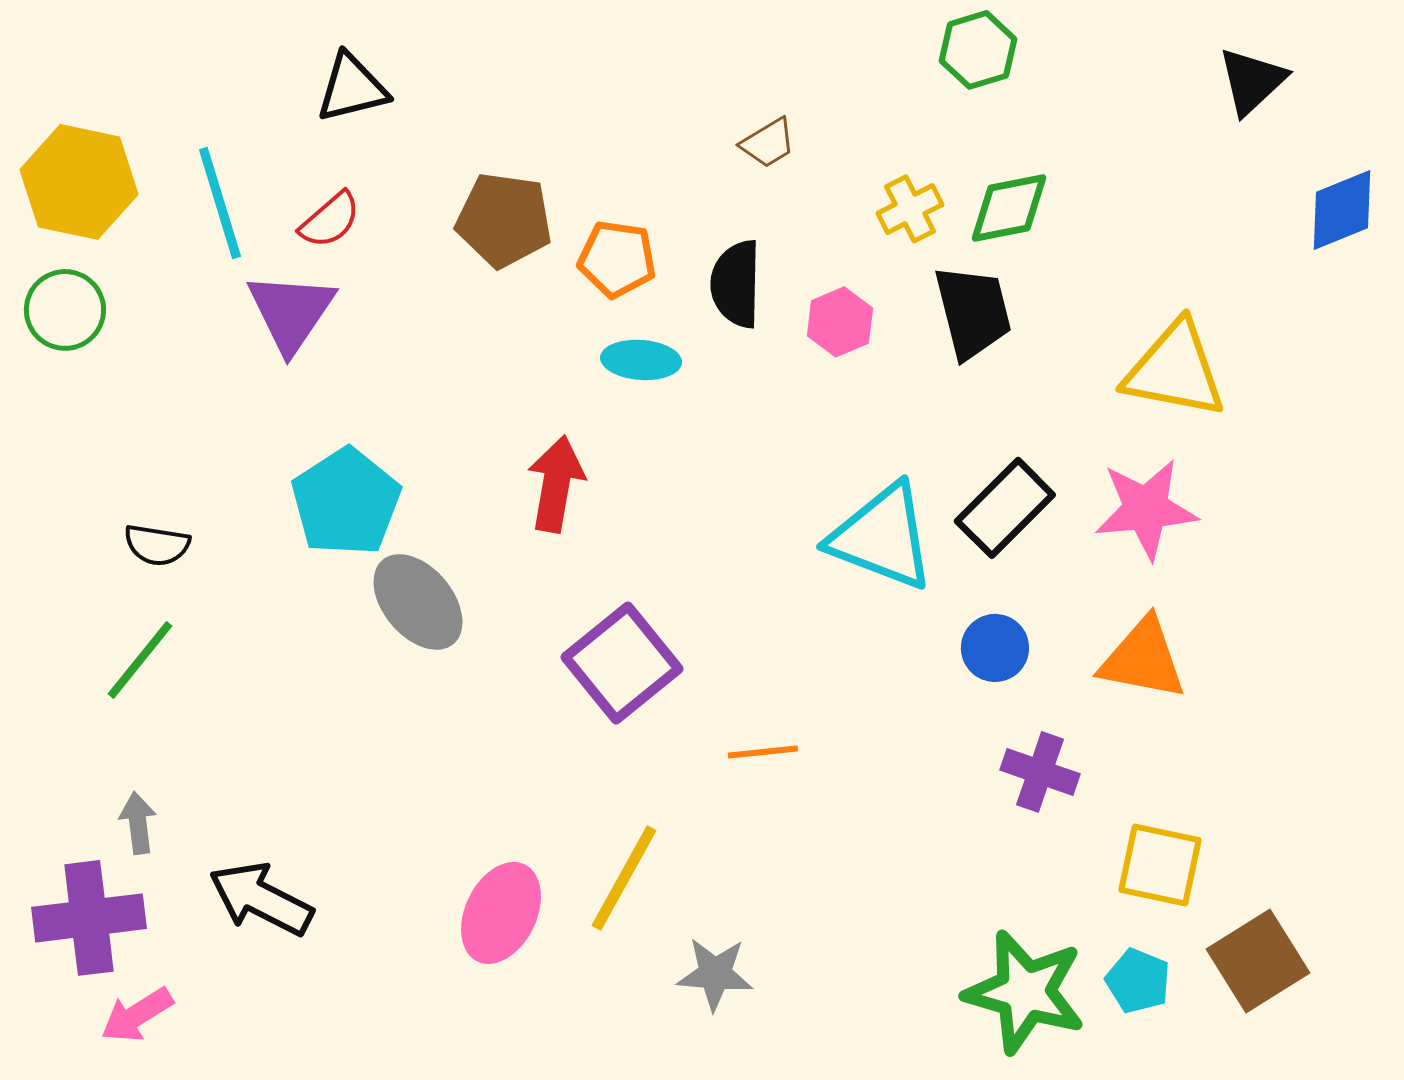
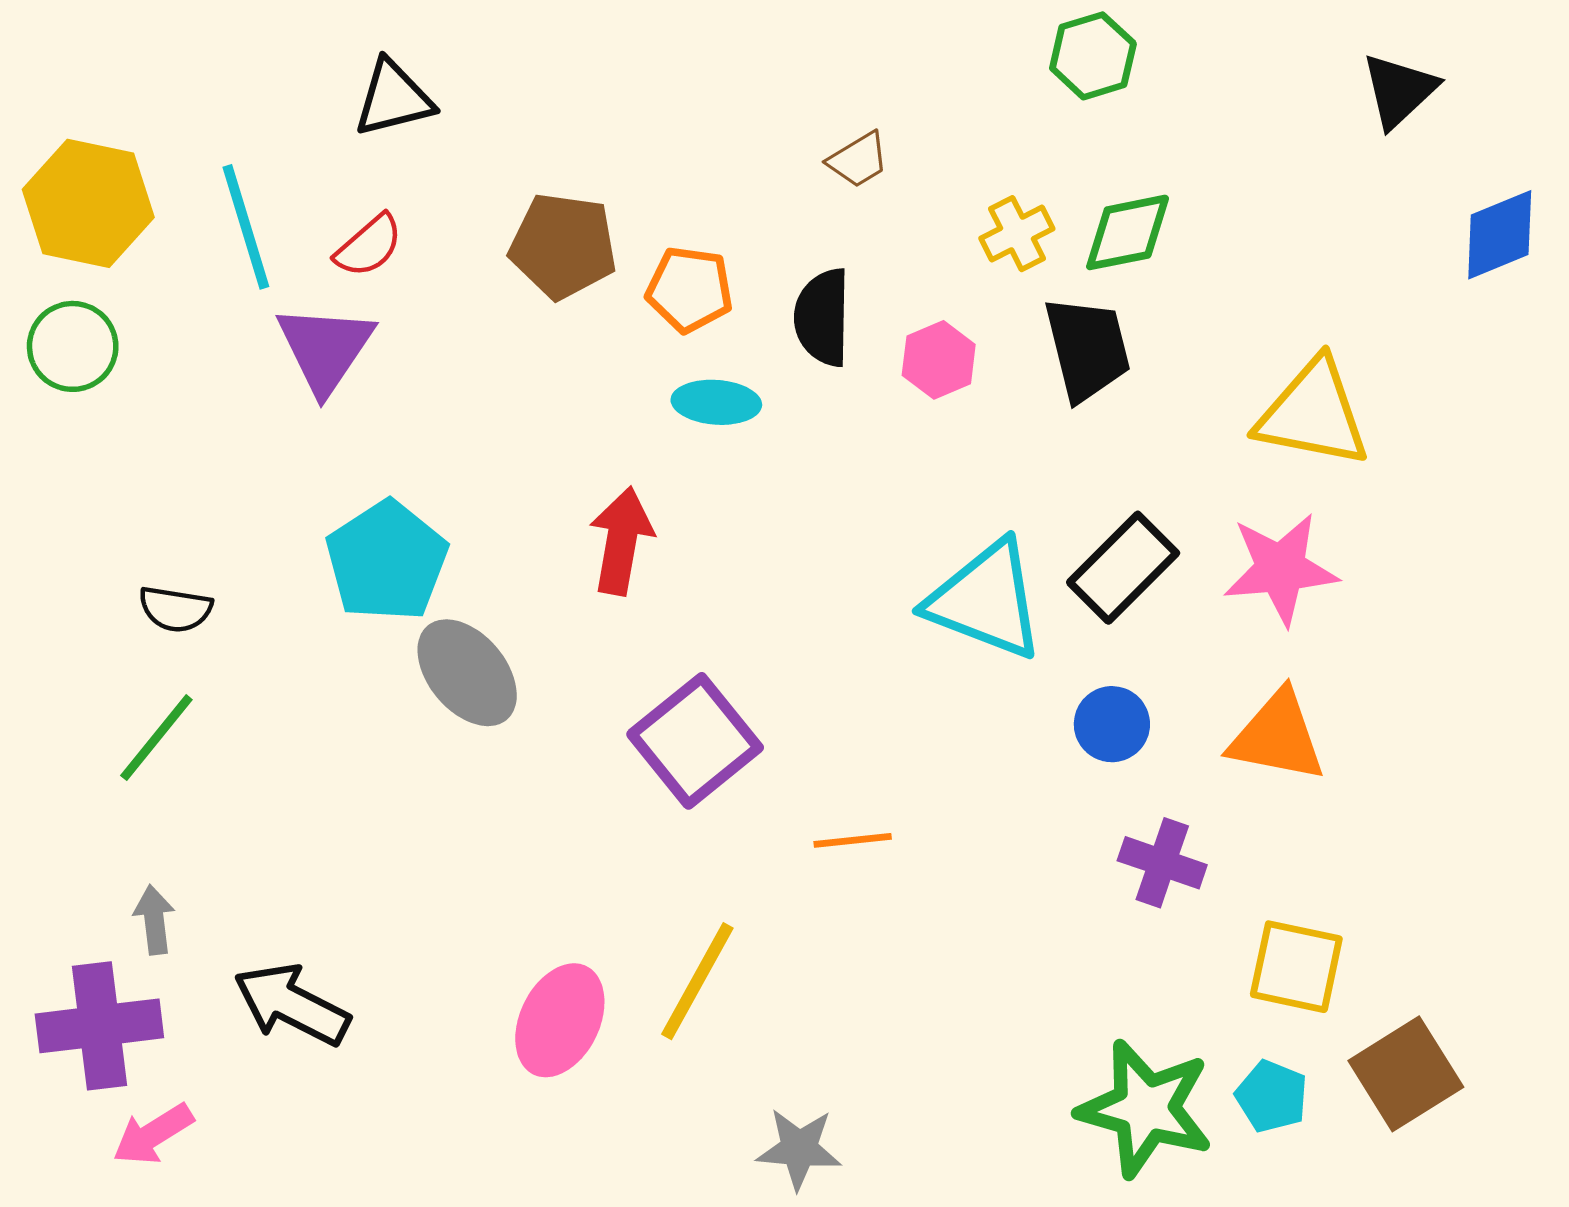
gray star: (715, 974) -> (799, 1149), moved

